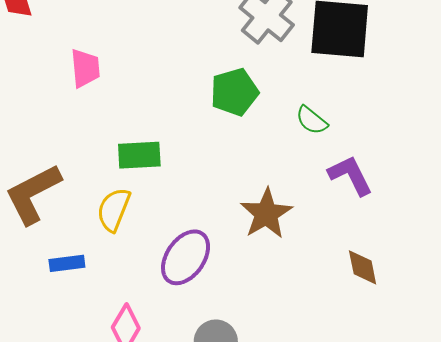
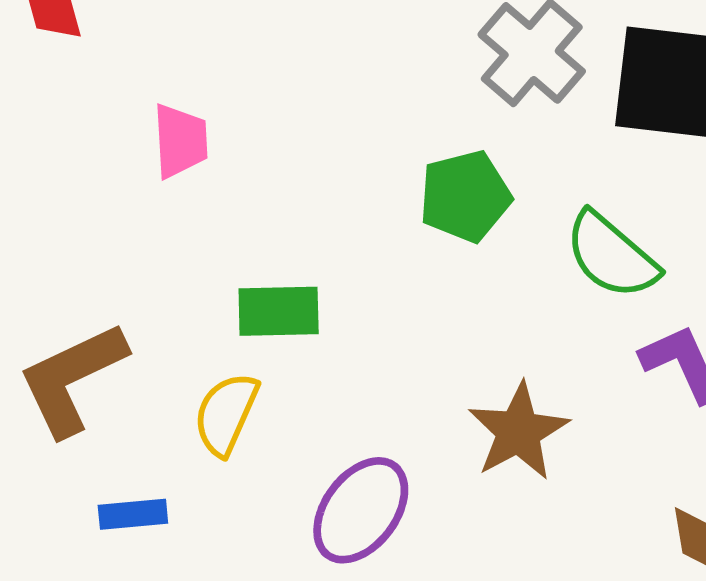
green semicircle: (312, 120) -> (611, 255), size x1.6

